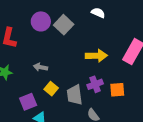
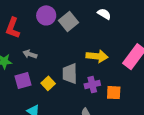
gray arrow: (40, 67) -> (30, 54), moved
gray trapezoid: (75, 95) -> (70, 73), moved
purple square: (28, 102) -> (23, 81), moved

